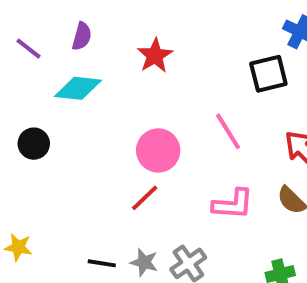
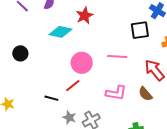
cyan diamond: (78, 88) -> (61, 32), moved
pink line: (228, 131) -> (117, 57), turned -60
black line: (102, 263) -> (51, 98), moved

